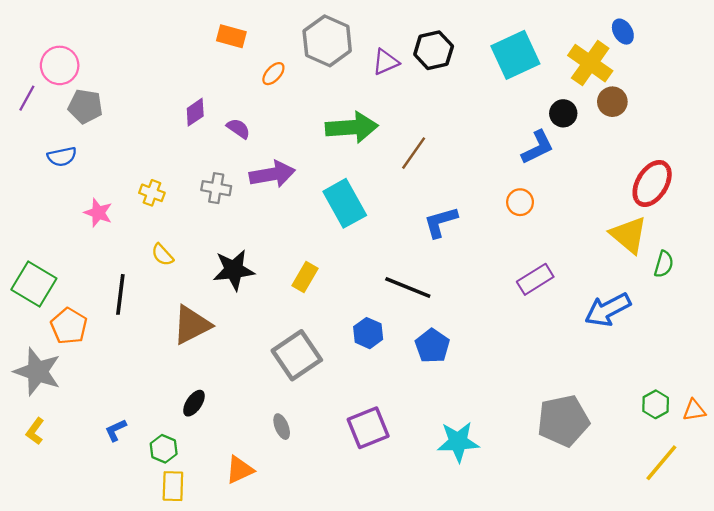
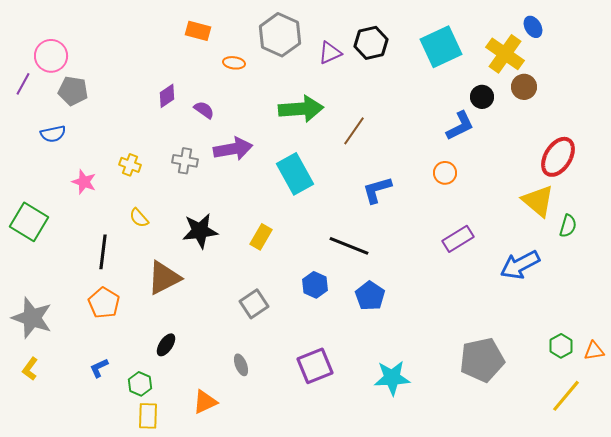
orange ellipse: (273, 74) -> (234, 63), turned 55
green square: (34, 284) -> (29, 222), moved
orange pentagon: (69, 326) -> (104, 303), moved
gray square: (297, 355) -> (254, 304), size x0.7

